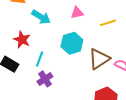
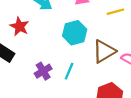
cyan line: (40, 59) -> (69, 71), moved

